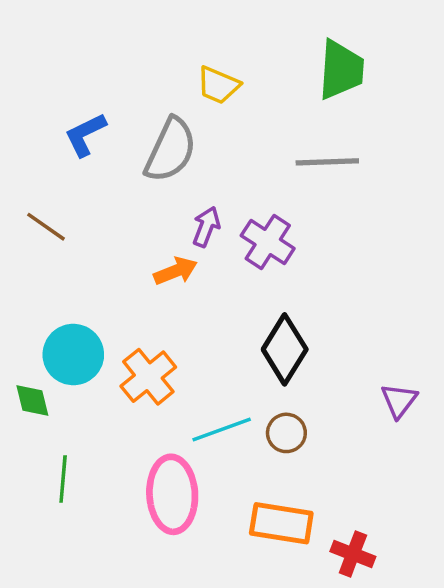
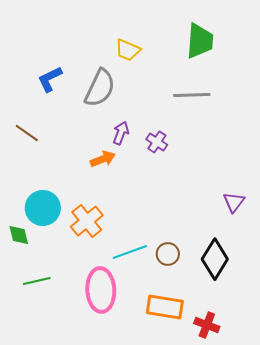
purple cross: (268, 242) -> (157, 142), size x0.7
black diamond: (285, 349) -> (215, 259), moved
purple triangle: (399, 401) -> (234, 202), moved
green line: (63, 479) -> (37, 281), turned 72

